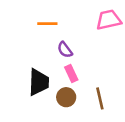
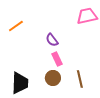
orange line: (47, 24) -> (16, 26), moved, turned -35
black trapezoid: (39, 82) -> (20, 83), moved

